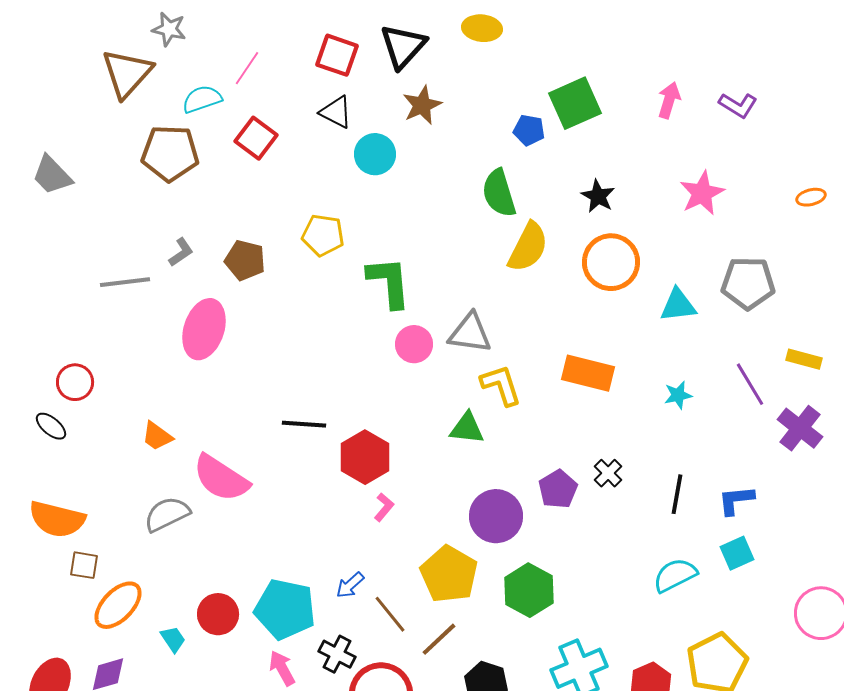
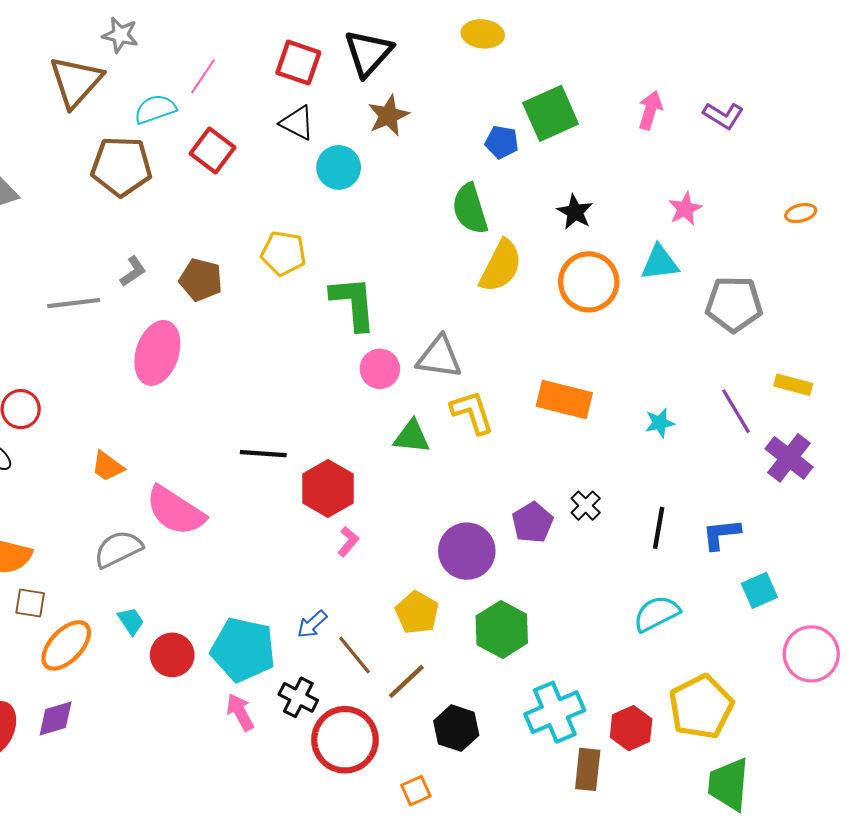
yellow ellipse: (482, 28) -> (483, 34), moved
pink star: (702, 193) -> (685, 209), size x0.7
cyan triangle: (678, 305) -> (660, 263), moved
green triangle: (467, 428) -> (412, 437), moved
cyan square: (737, 553) -> (759, 590), moved
yellow pentagon: (449, 574) -> (417, 613), size x0.7
cyan trapezoid: (173, 639) -> (131, 621), moved

